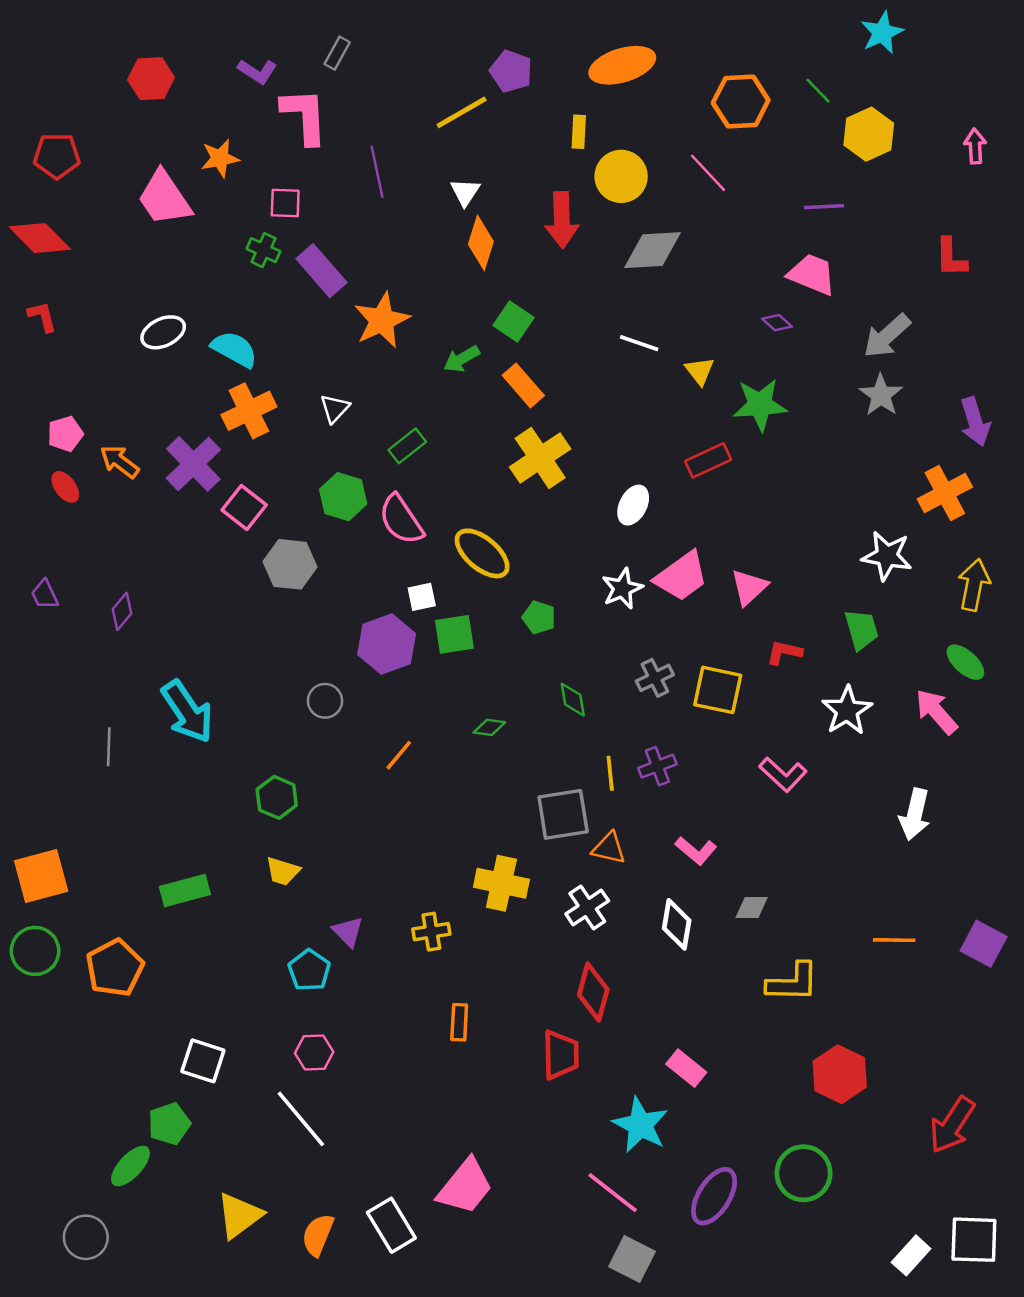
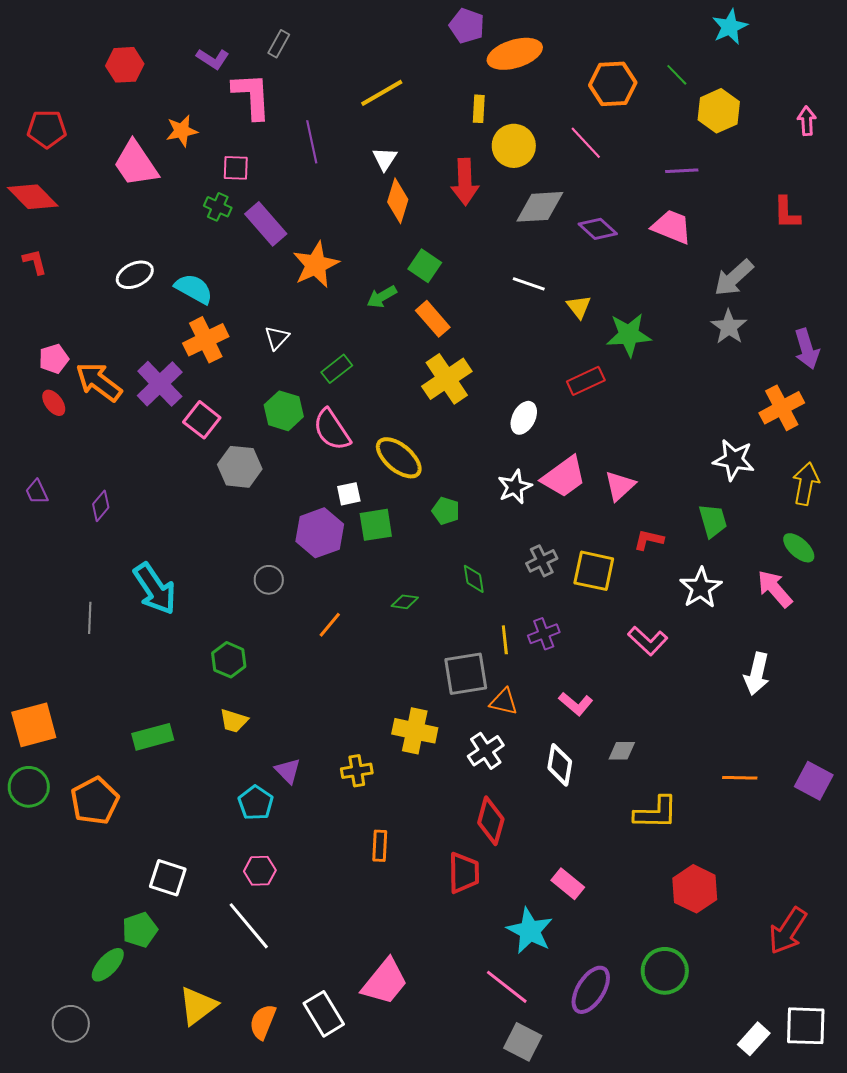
purple pentagon: (511, 71) -> (467, 26), moved
purple diamond: (777, 323) -> (598, 229), moved, size x1.5
orange arrow: (120, 462) -> (99, 382), size x1.4

